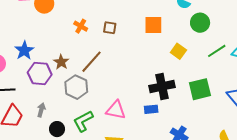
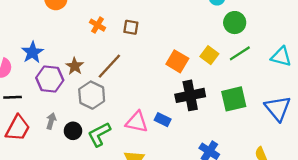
orange square: (153, 25) -> (177, 61), moved, turned 30
green line: (217, 51) -> (240, 53), moved
blue rectangle: (151, 109) -> (163, 120), moved, turned 32
black circle: (57, 129) -> (73, 131), moved

